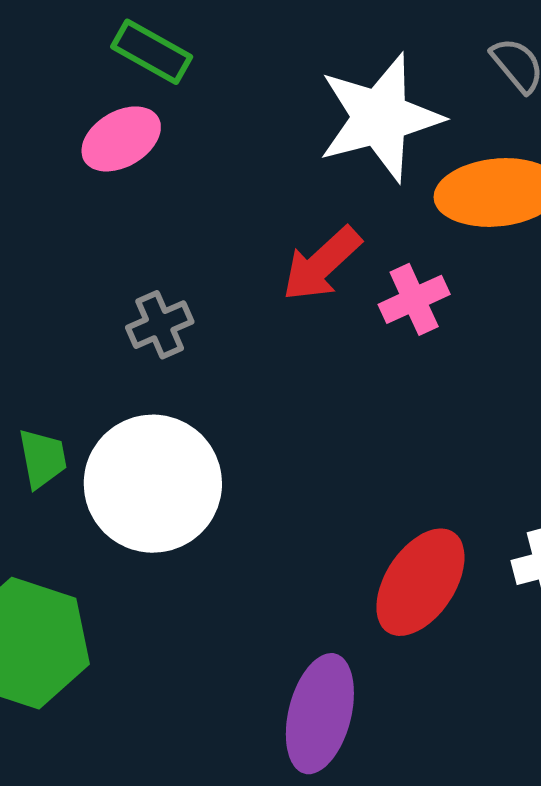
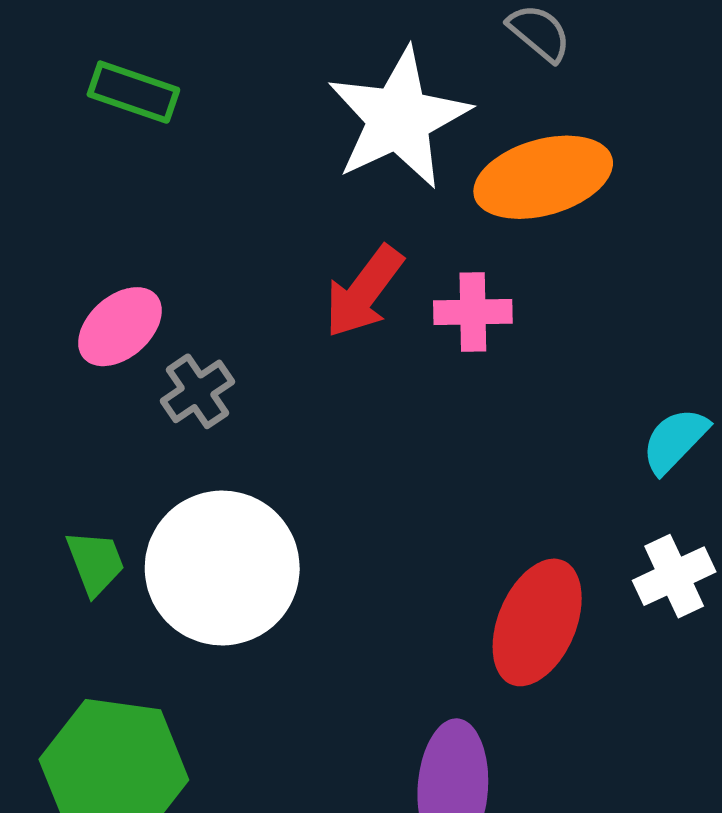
pink ellipse: (121, 139) -> (120, 327), moved
pink cross: (414, 299) -> (473, 312), turned 34

